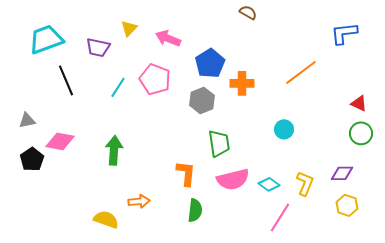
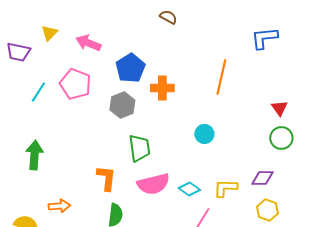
orange line: (301, 72) -> (221, 77), turned -40
red triangle: (359, 103) -> (279, 108), turned 30
yellow L-shape: (305, 183) -> (225, 188), turned -110

